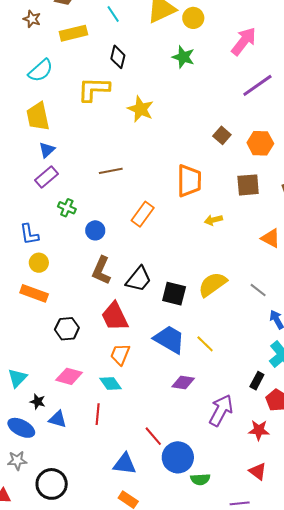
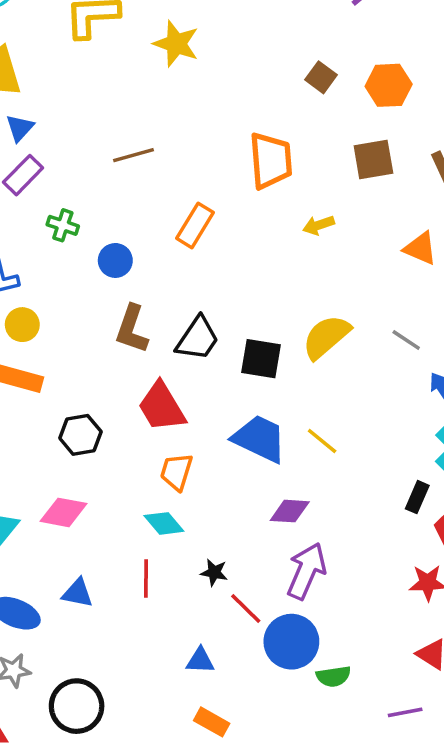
pink diamond: (69, 376) -> (63, 512), moved
black star: (38, 402) -> (214, 572), moved
purple arrow: (221, 410) -> (306, 571), moved
blue triangle: (125, 464) -> (200, 661), size x0.7

